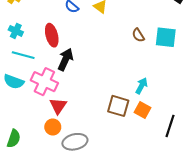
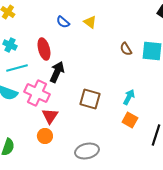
cyan line: (23, 55) -> (17, 68), turned -30
brown square: (118, 106) -> (90, 99), moved
gray ellipse: (75, 142) -> (87, 151), moved

